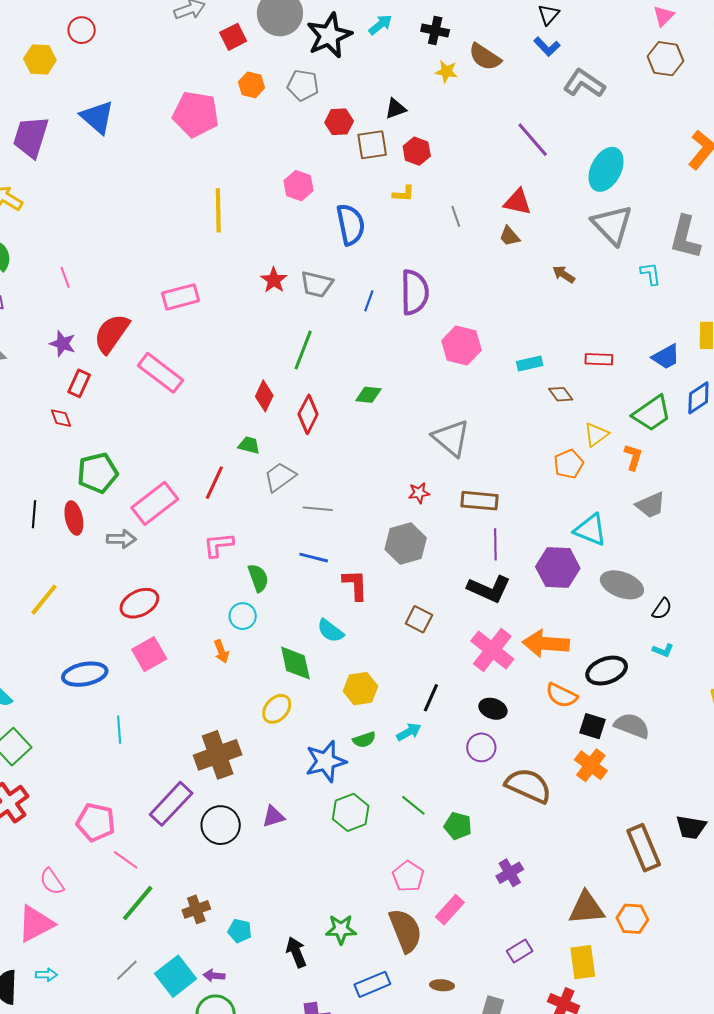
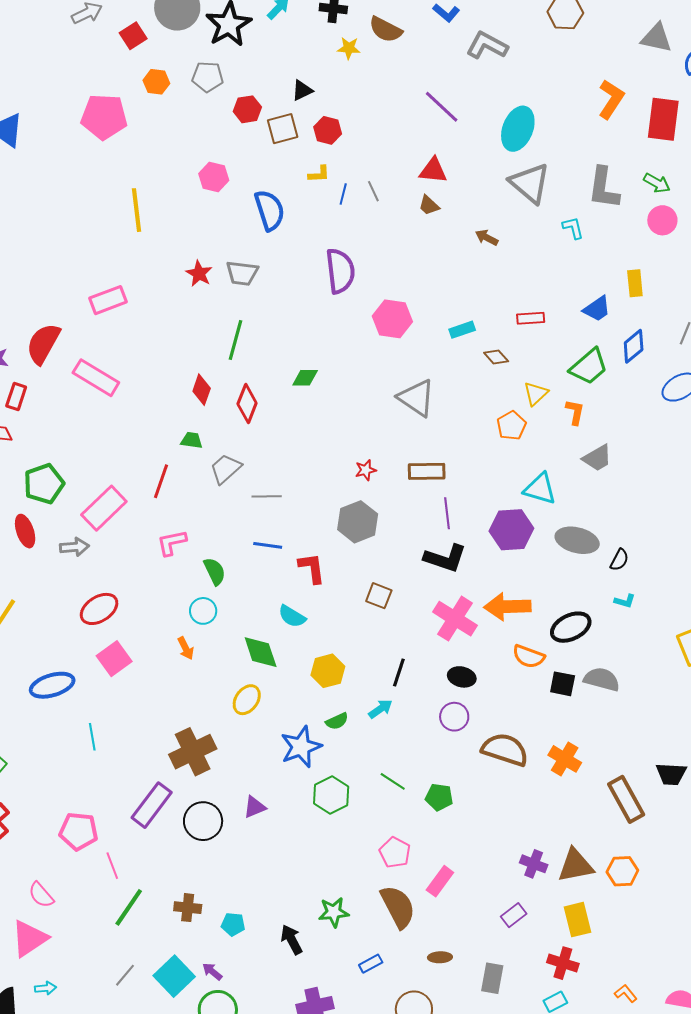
blue line: (369, 301) -> (343, 194), moved
gray triangle: (451, 438) -> (416, 398), moved
orange cross: (591, 765) -> (565, 759), moved
pink line: (126, 860) -> (112, 866), turned 40
purple cross: (510, 873) -> (534, 864), moved, turned -32
brown cross: (196, 909) -> (188, 908), turned 32
purple arrow: (214, 976) -> (212, 972), turned 40
blue rectangle: (372, 984) -> (371, 964), size x0.7

